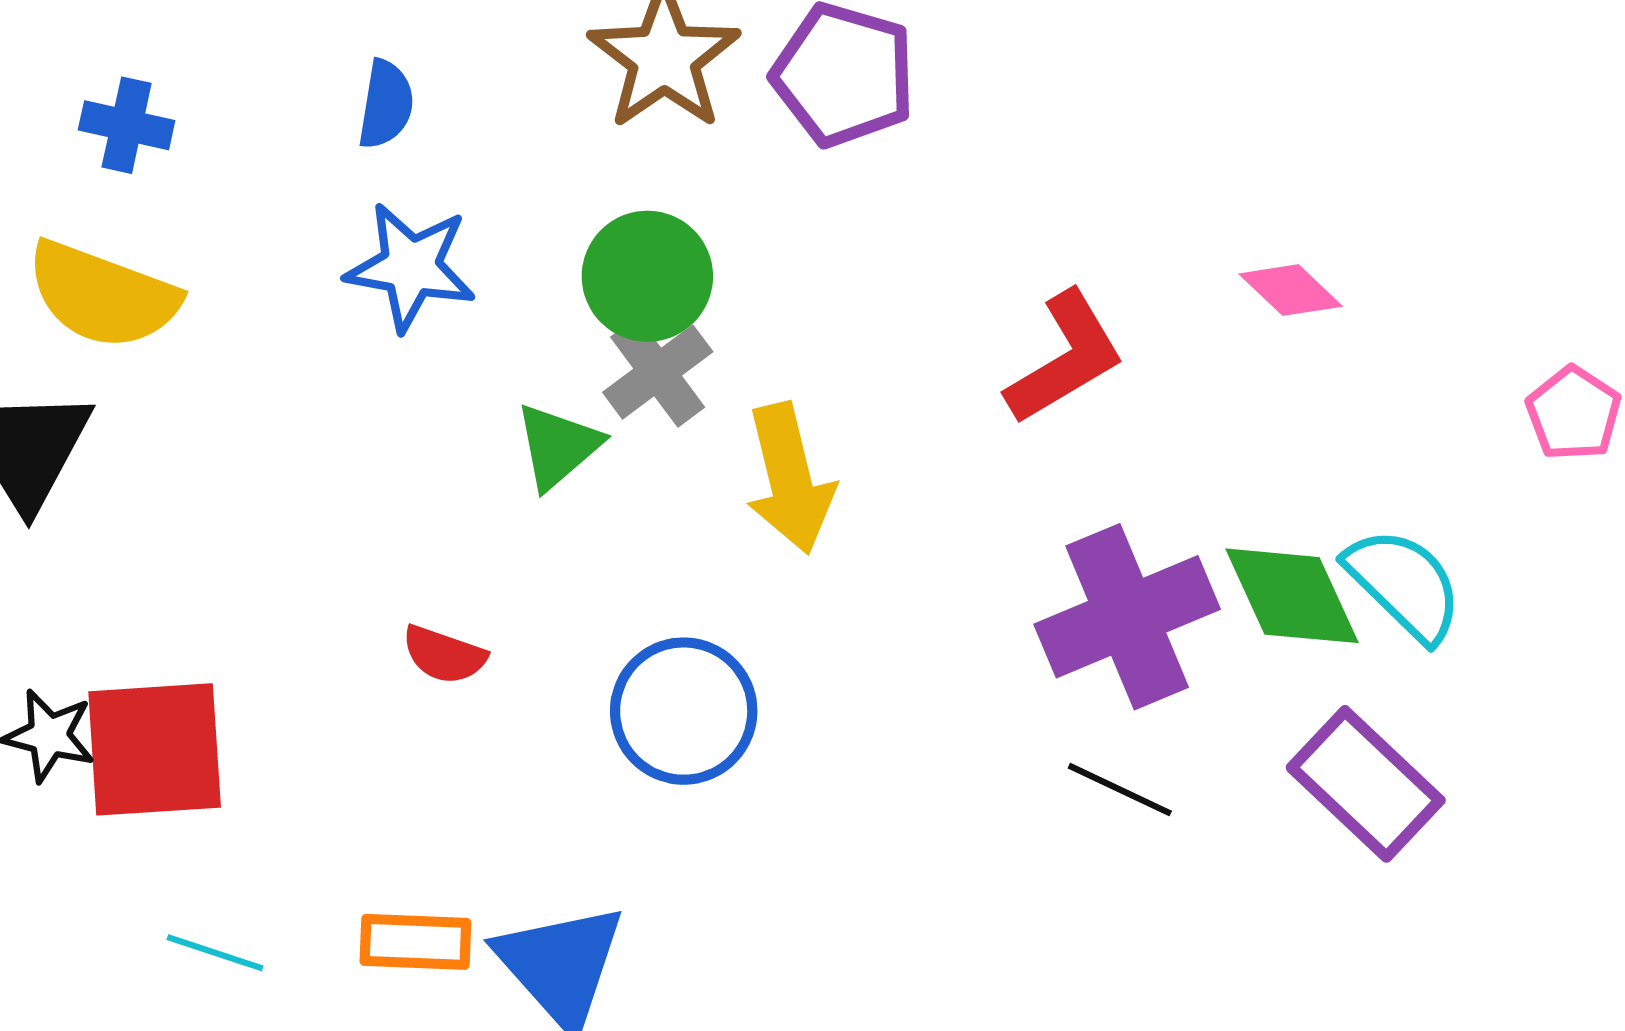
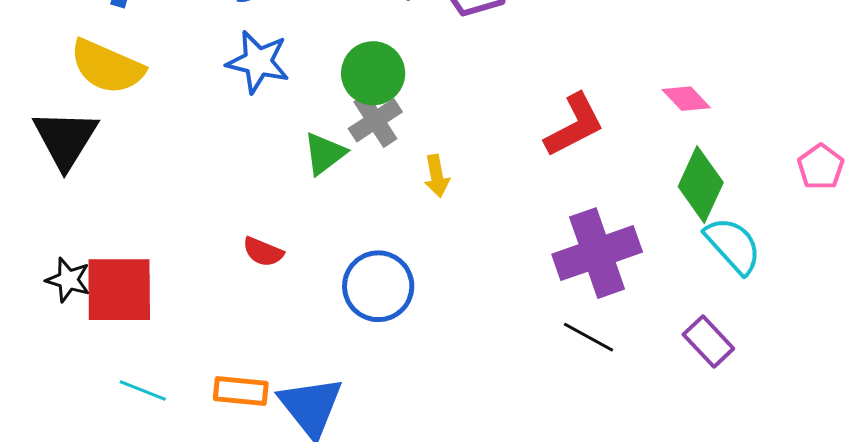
yellow arrow: (790, 478) -> (437, 176), size x0.6
green diamond: (1292, 596) -> (701, 185), moved, turned 46
purple rectangle: (1366, 784) -> (708, 342), size x0.7

